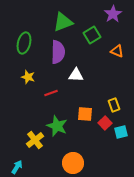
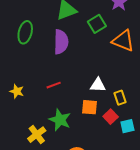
orange triangle: (117, 51) -> (123, 41), size x1.6
white triangle: (76, 75) -> (98, 85), moved
yellow star: (28, 77) -> (17, 91), moved

